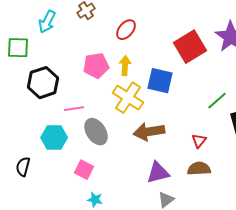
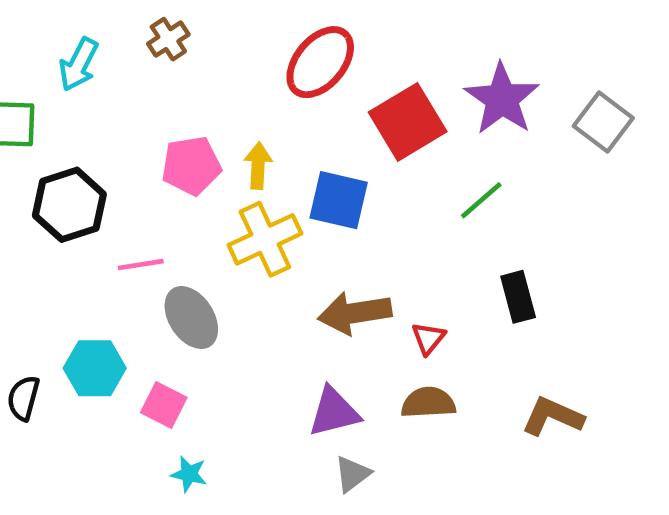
red ellipse: (126, 30) -> (320, 62), moved, size x1.5
yellow cross: (128, 98) -> (265, 239), turned 32
green line: (217, 101) -> (481, 200), moved
brown arrow: (149, 132) -> (355, 313), moved
cyan hexagon: (54, 138) -> (95, 368), moved

